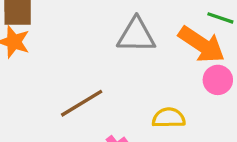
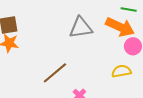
yellow semicircle: (169, 118) -> (121, 71), moved

